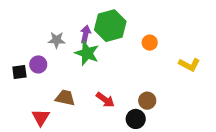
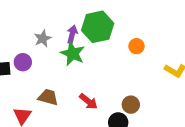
gray star: (57, 40) -> (43, 38), turned -30

